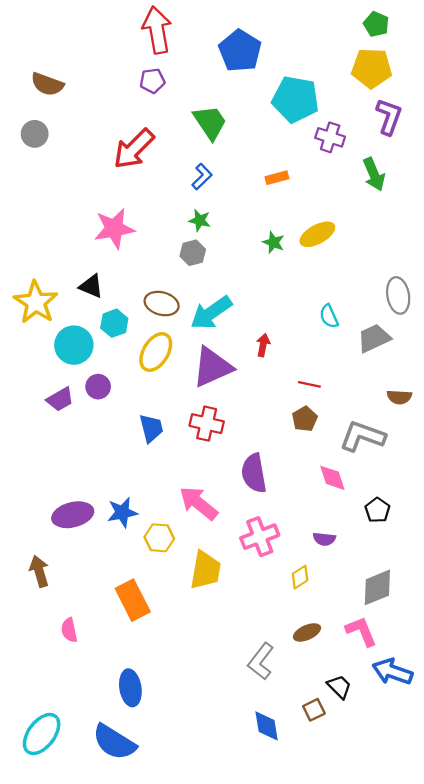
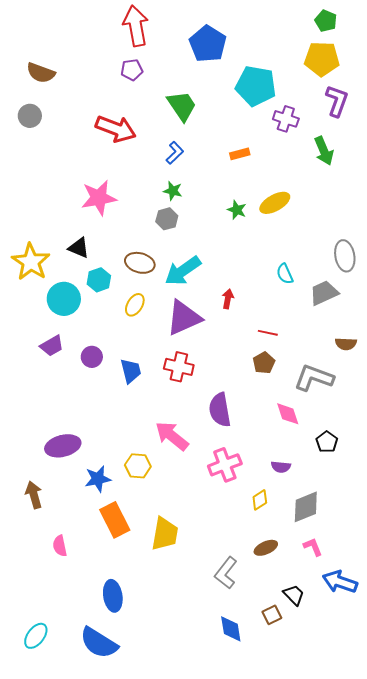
red arrow: (134, 149) -> (116, 129), turned -114
yellow ellipse: (156, 352) -> (135, 305), size x0.7
purple circle: (98, 387) -> (92, 357), moved
blue star: (122, 512) -> (98, 479), moved
yellow trapezoid: (205, 570) -> (165, 534), moved
gray diamond: (377, 587) -> (306, 507), moved
pink L-shape: (361, 631) -> (313, 547), size x0.7
cyan ellipse: (42, 734) -> (36, 636), size x0.7

